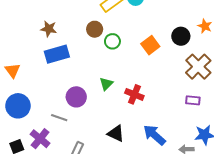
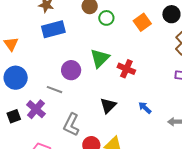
green triangle: (106, 84) -> (100, 58), size x1.5
black triangle: (116, 133) -> (108, 106), turned 48
blue arrow: (154, 135) -> (145, 108), size x0.6

